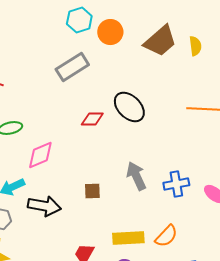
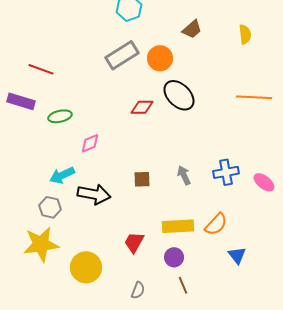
orange circle: (110, 32) -> (160, 58), moved
brown trapezoid: (160, 41) -> (192, 29), moved, size x0.6
pink diamond: (40, 155) -> (90, 143), size x0.7
gray arrow: (136, 176) -> (184, 175), moved, size x0.7

